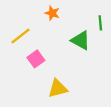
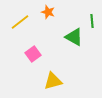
yellow line: (21, 36) -> (20, 22), moved

